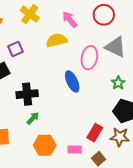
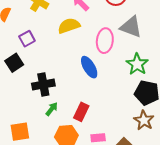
green star: (118, 83) -> (137, 64), size x1.5
red rectangle: (95, 133) -> (81, 112), moved
brown star: (120, 137) -> (144, 120), turned 30

